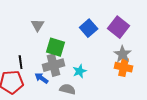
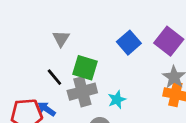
black line: (21, 62) -> (54, 77), moved, turned -32
blue arrow: (42, 78) -> (46, 109), moved

